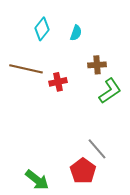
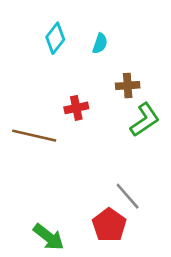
brown line: (26, 69) -> (34, 136), moved

